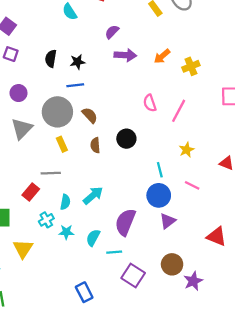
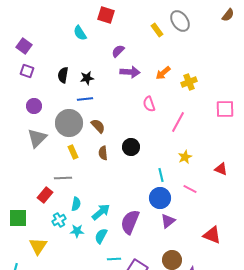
pink semicircle: (150, 103) -> (149, 104), moved
cyan arrow: (93, 195) -> (101, 212), moved
cyan line: (114, 252) -> (114, 259), moved

